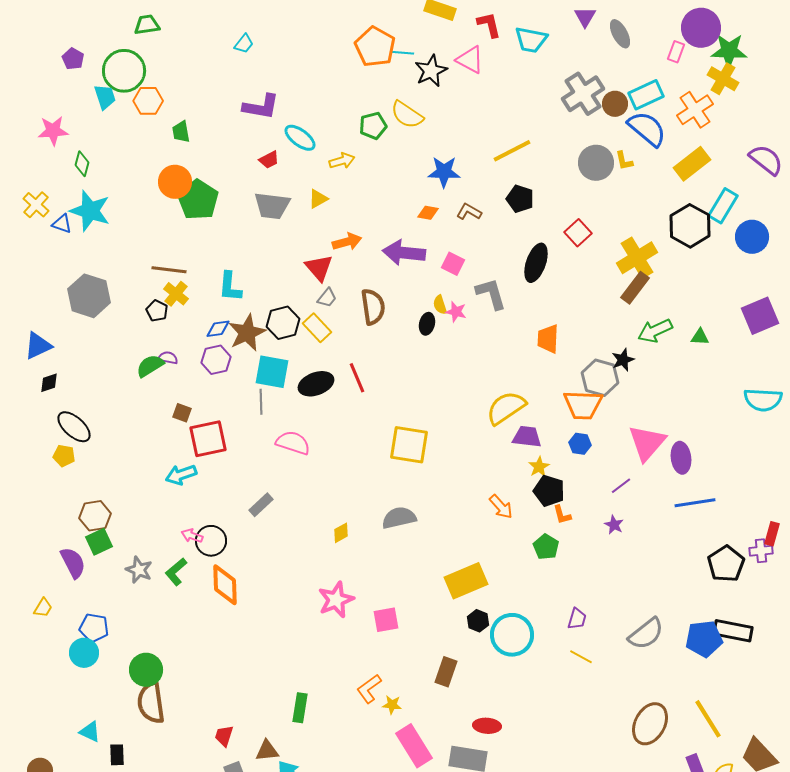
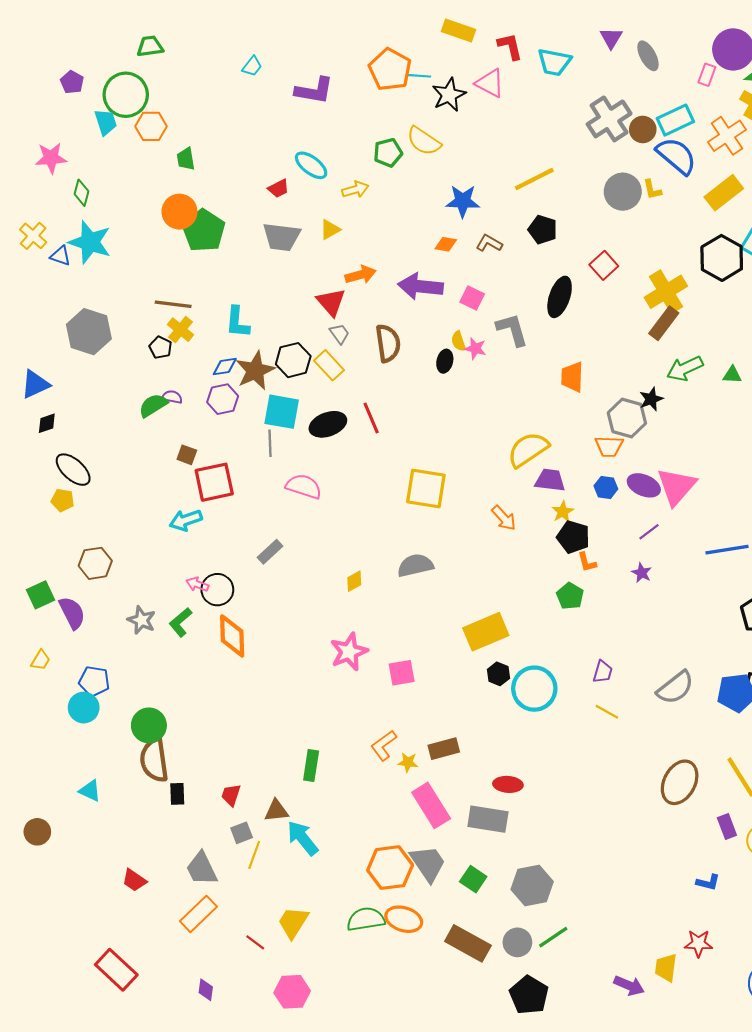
purple L-shape: (261, 107) -> (314, 91), moved
gray trapezoid: (327, 298) -> (339, 334), turned -75
orange trapezoid: (583, 405) -> (609, 446), size x0.7
purple ellipse: (681, 458) -> (644, 485), moved, turned -60
orange arrow: (501, 507) -> (504, 518), moved
green square: (99, 542) -> (40, 595), moved
brown rectangle: (446, 672) -> (444, 749), moved, turned 56
black rectangle: (117, 755) -> (177, 794), moved

